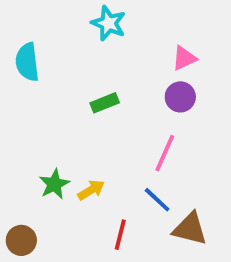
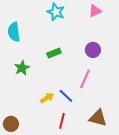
pink triangle: (184, 58) -> (95, 11), moved
green star: (54, 184) -> (22, 68), moved
blue line: (157, 200) -> (66, 96), moved

